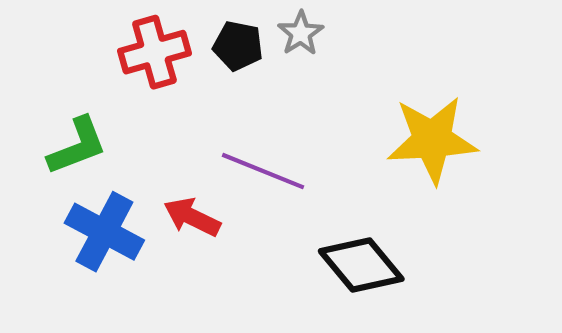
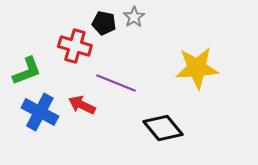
red cross: (154, 52) -> (75, 46), moved, turned 32

